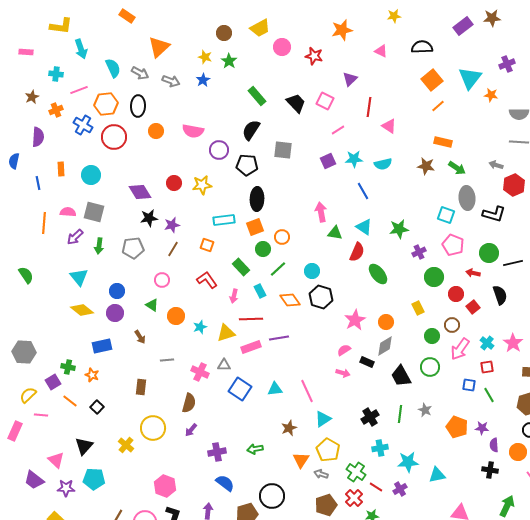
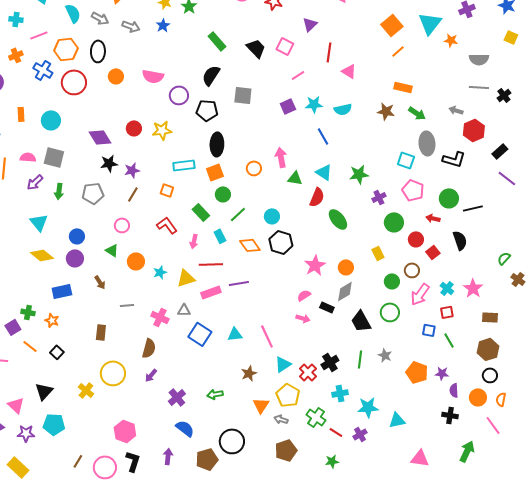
orange circle: (282, 237) -> (254, 168), moved
purple cross: (217, 452) -> (177, 397), turned -30
red cross: (354, 498) -> (308, 372), moved

